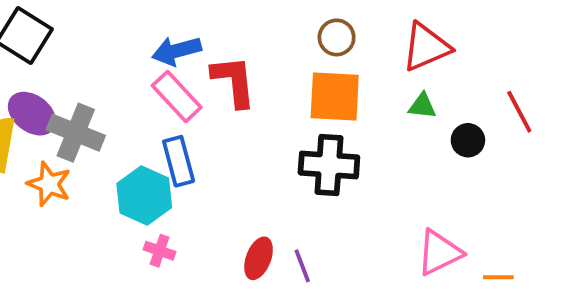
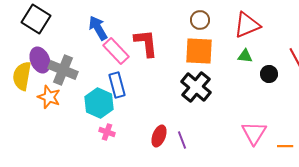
blue arrow: (177, 51) -> (98, 28), moved, turned 75
purple ellipse: (32, 114) -> (40, 60), turned 30
black cross: (329, 165) -> (196, 87), turned 36
pink triangle: (439, 253) -> (254, 133), turned -32

